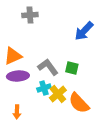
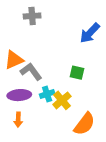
gray L-shape: (48, 67) -> (31, 72), moved
purple ellipse: (18, 76) -> (19, 95), moved
orange semicircle: (79, 103) -> (84, 124), moved, turned -100

